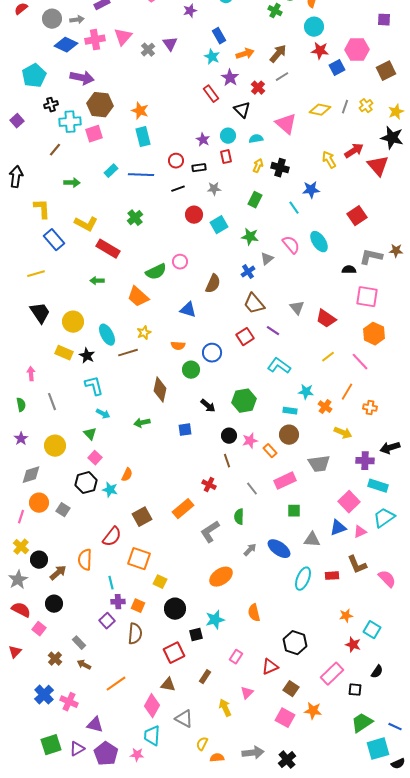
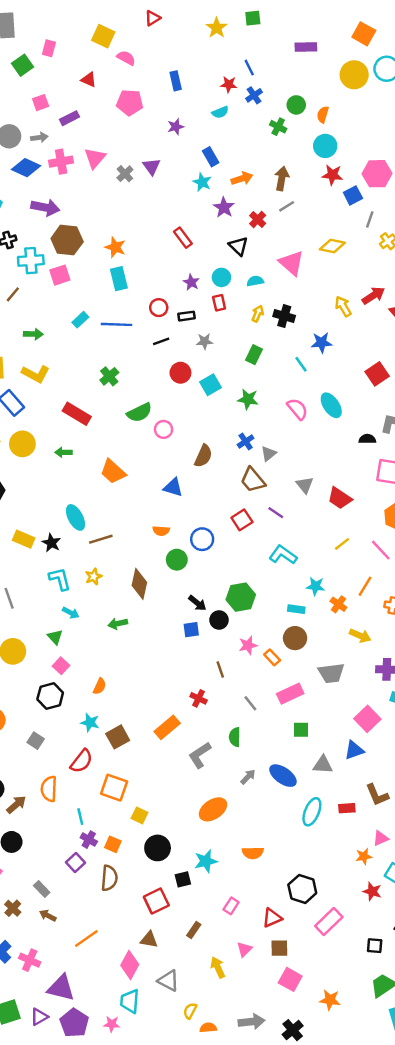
brown arrow: (278, 54) -> (282, 179), turned -30
red rectangle: (211, 94) -> (183, 238), moved
gray line: (345, 107) -> (370, 220), moved
yellow L-shape: (86, 224) -> (36, 374), moved
gray triangle: (267, 259) -> (268, 454), moved
green semicircle: (156, 272) -> (139, 413), moved
yellow circle: (73, 322) -> (22, 444), moved
yellow star: (144, 333) -> (94, 577), moved
blue square: (185, 430) -> (191, 630), moved
black circle: (229, 436) -> (219, 620), moved
cyan star: (110, 490) -> (90, 723), moved
gray square: (63, 510) -> (36, 741), moved
pink triangle: (360, 532) -> (381, 838), moved
purple cross: (118, 602) -> (89, 840), turned 32
orange semicircle: (254, 613) -> (253, 853), turned -78
pink rectangle: (332, 674) -> (329, 922), moved
brown square: (291, 689) -> (279, 948), moved, turned -35
orange star: (313, 711) -> (330, 1000), moved
purple triangle: (95, 725) -> (61, 988), size x1.4

